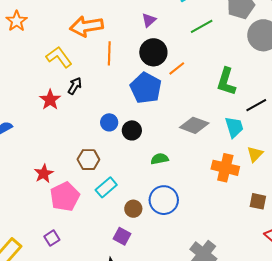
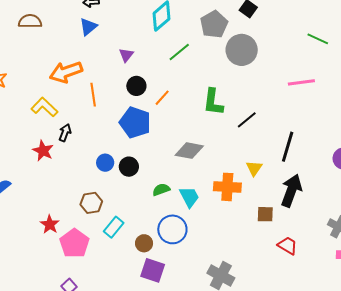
black circle: (153, 52) -> (136, 86), size x0.7
cyan trapezoid: (234, 127) -> (189, 197), moved
purple square: (122, 236) -> (153, 270), moved, size x1.4

